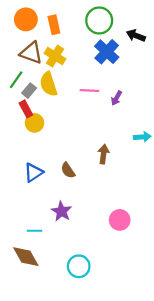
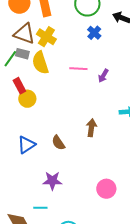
blue cross: (107, 52) -> (94, 33), size x0.6
gray rectangle: (29, 91) -> (22, 54), moved, turned 64
purple star: (61, 211) -> (52, 181), turned -30
cyan line: (35, 231) -> (40, 208), moved

